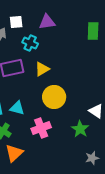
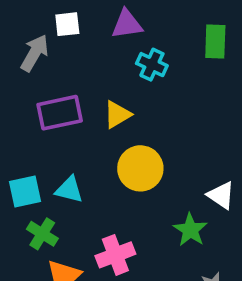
cyan cross: (30, 43) -> (152, 65), moved
pink cross: (41, 128) -> (115, 255), moved

